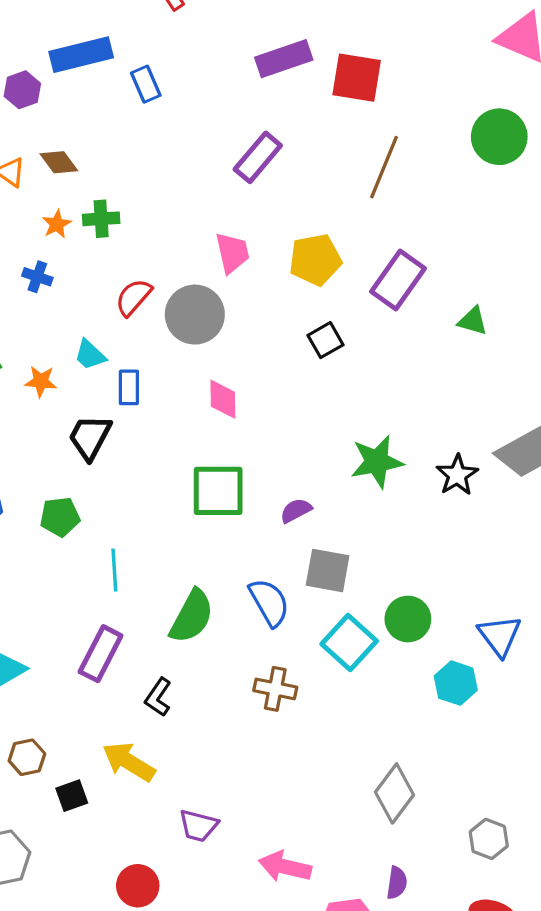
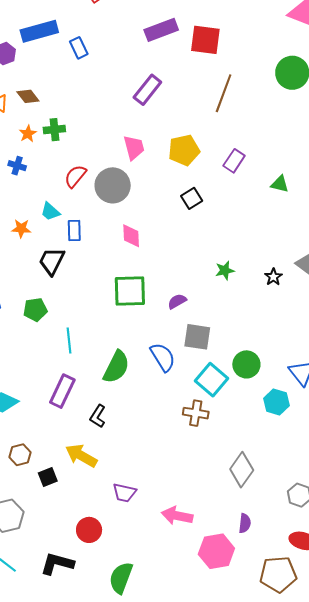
purple rectangle: (398, 280) -> (234, 161), size x0.7
green star: (377, 462) -> (225, 270), size x0.6
black star: (457, 475) -> (273, 277), size x0.7
brown cross: (275, 689) -> (196, 413), moved

